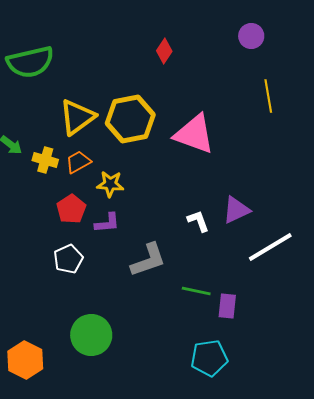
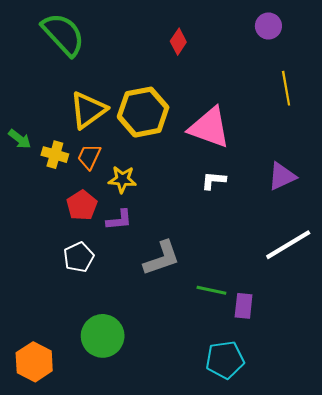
green semicircle: (30, 62) -> (63, 34), moved, turned -120
orange trapezoid: (78, 162) -> (89, 157), turned -36
purple triangle: (236, 210) -> (282, 176), moved
white L-shape: (198, 221) -> (214, 180), moved, turned -65

